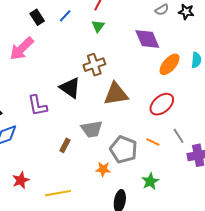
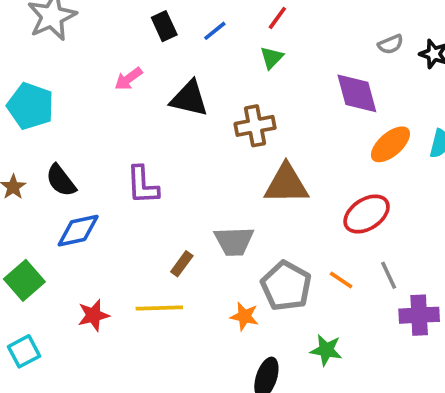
pink arrow: (22, 49) -> (128, 79), size x0.6
black triangle: (70, 88) -> (189, 99), moved, turned -30
green star: (150, 181) -> (326, 350), turned 30
yellow line: (58, 193) -> (159, 308), moved

